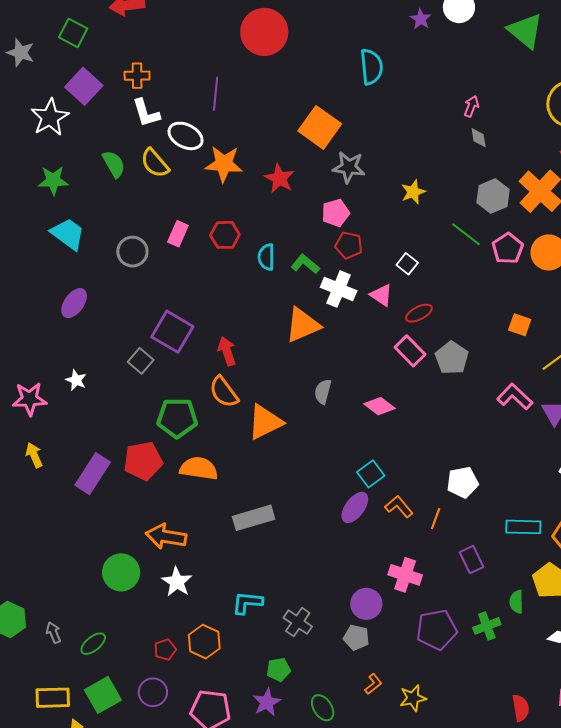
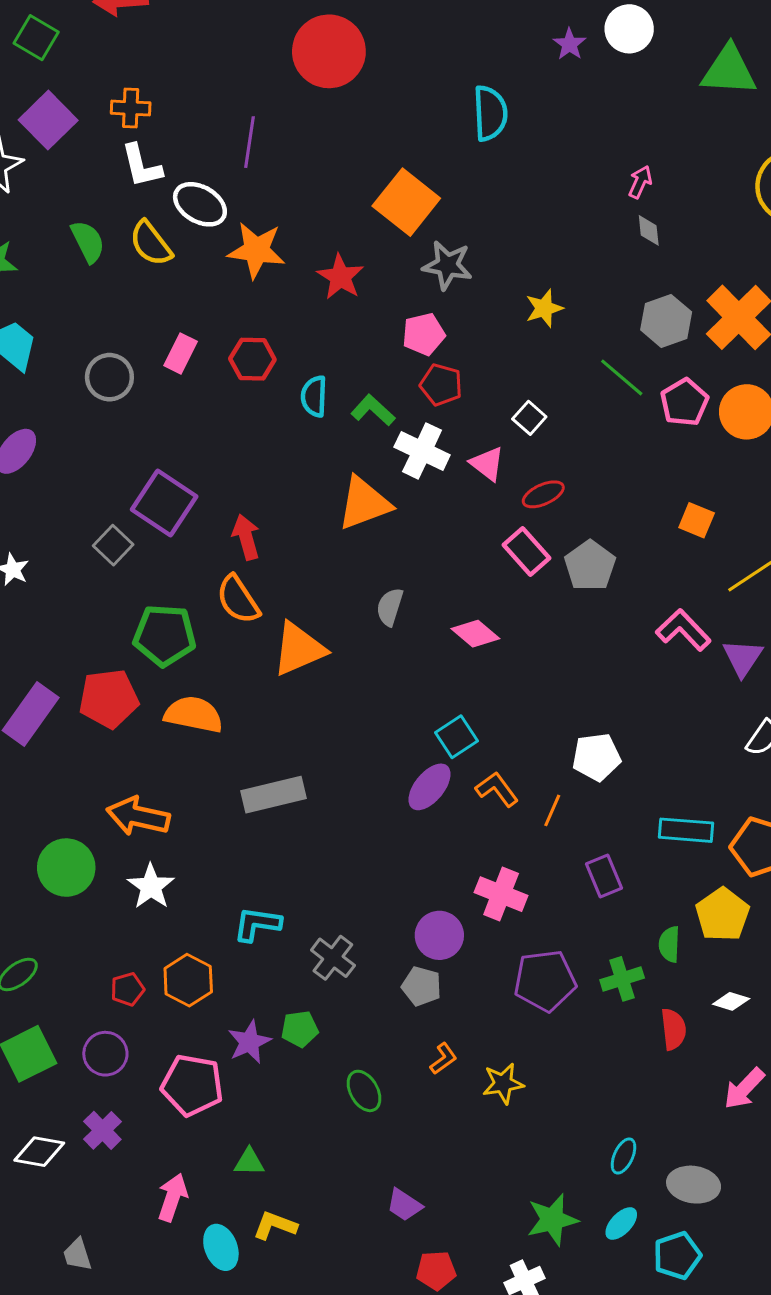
green triangle: (525, 31) -> (729, 71), turned -39
purple star: (267, 702) -> (249, 1042), moved
red semicircle: (521, 708) -> (673, 1029), moved

